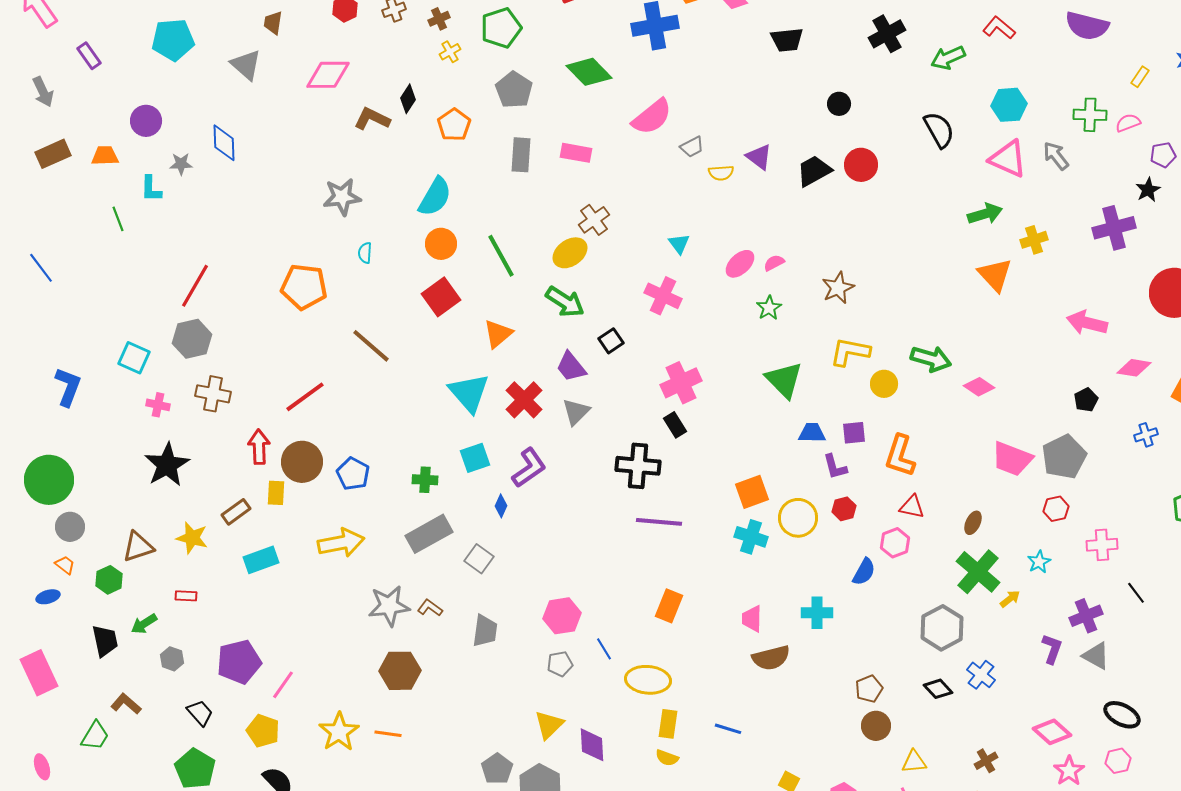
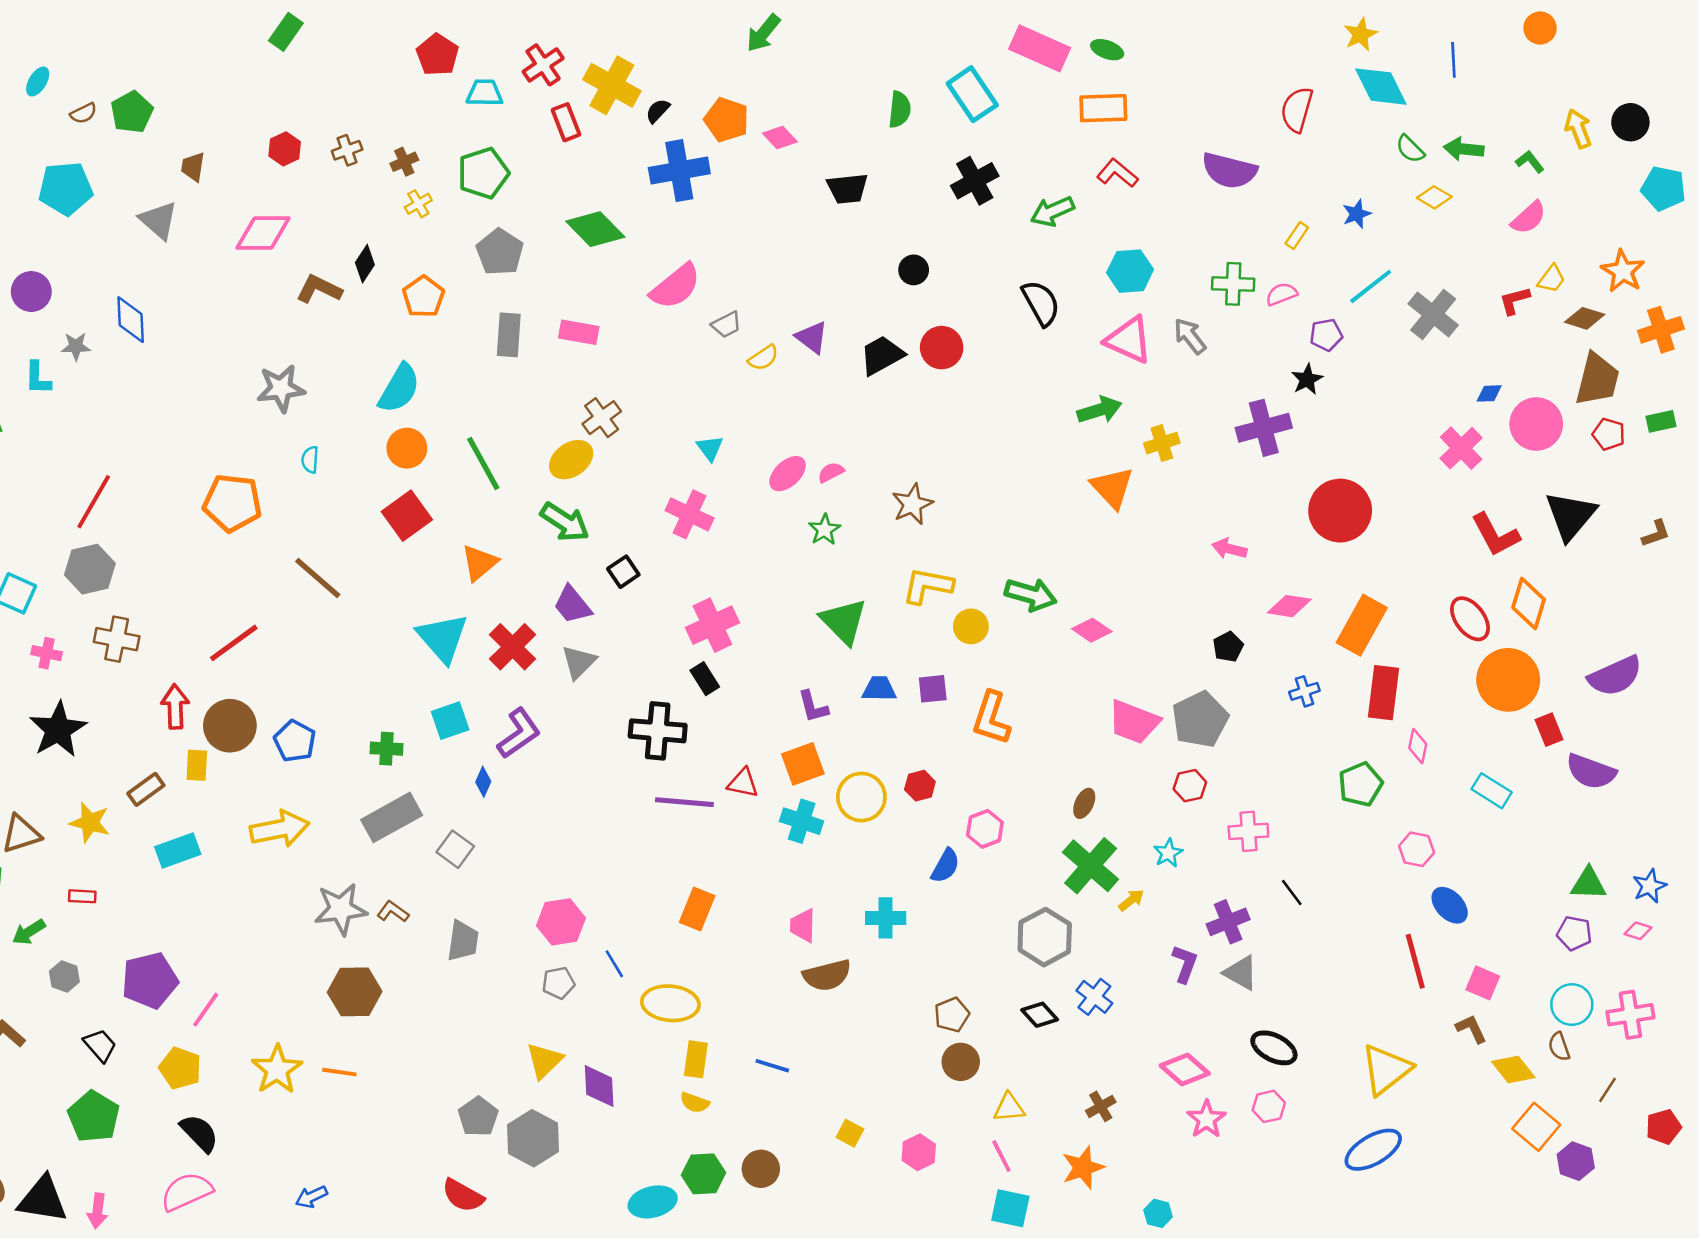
yellow semicircle: (721, 173) -> (763, 358), turned -30
pink arrow: (1087, 323) -> (1229, 549), size x0.7
purple L-shape: (835, 467) -> (813, 707), moved
red triangle: (912, 507) -> (743, 783), moved

